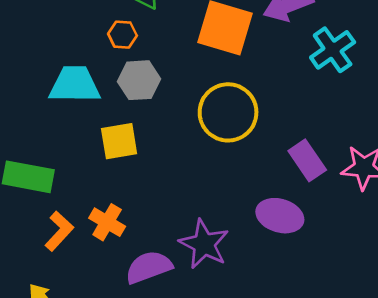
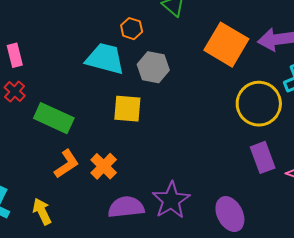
orange hexagon: (122, 35) -> (132, 29), moved
yellow circle: (228, 112) -> (259, 104), moved
purple ellipse: (280, 216) -> (230, 214), moved, turned 32

